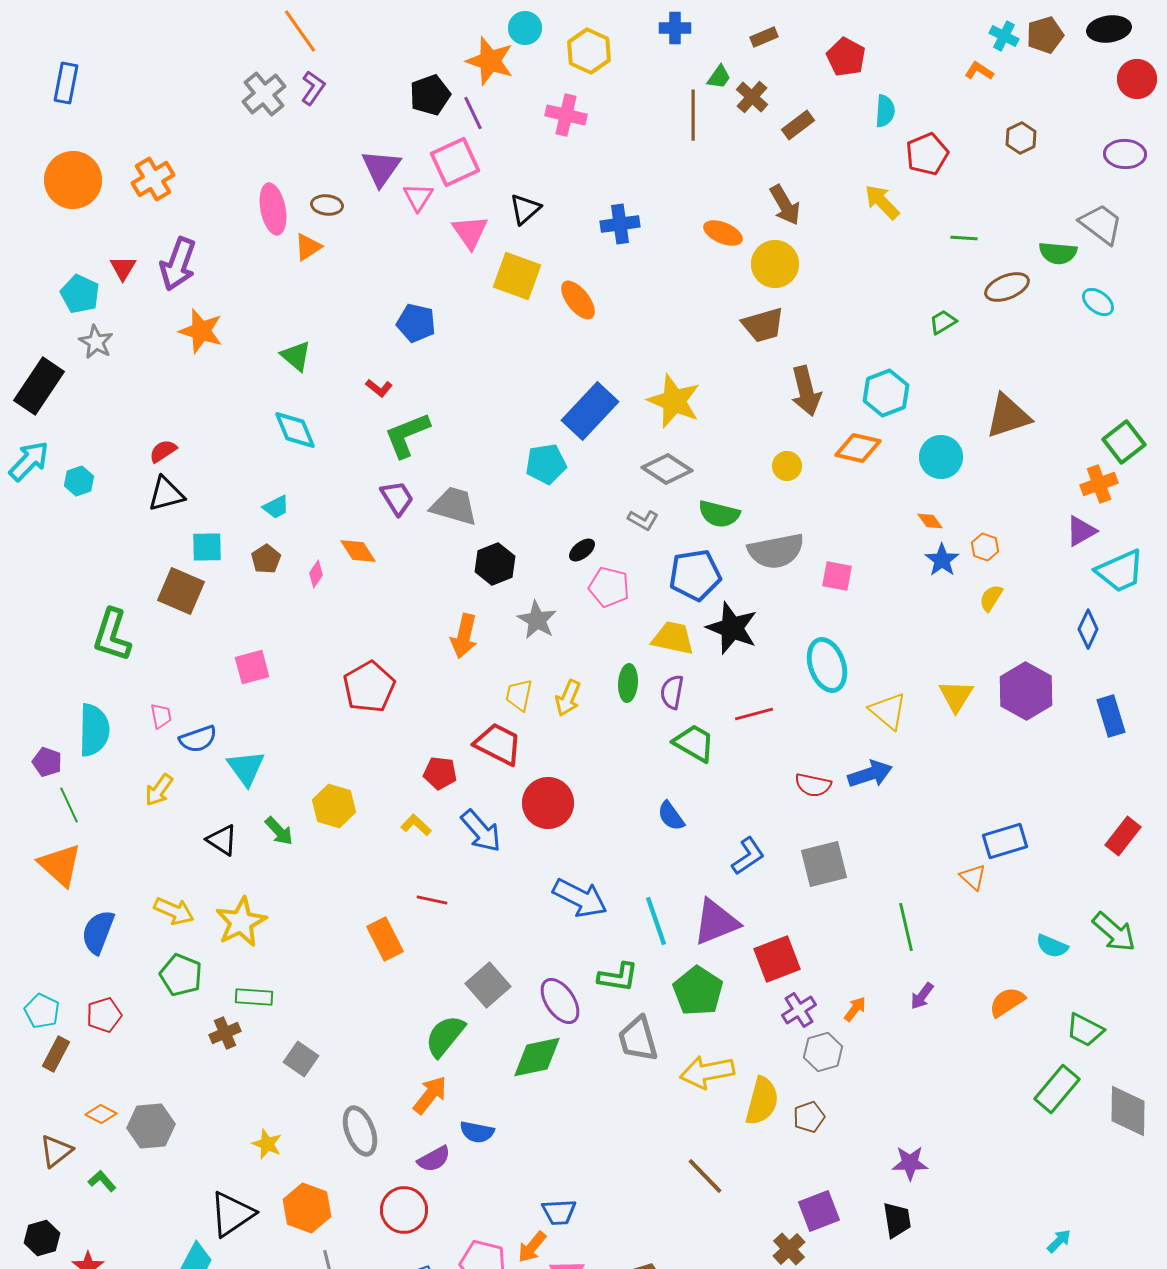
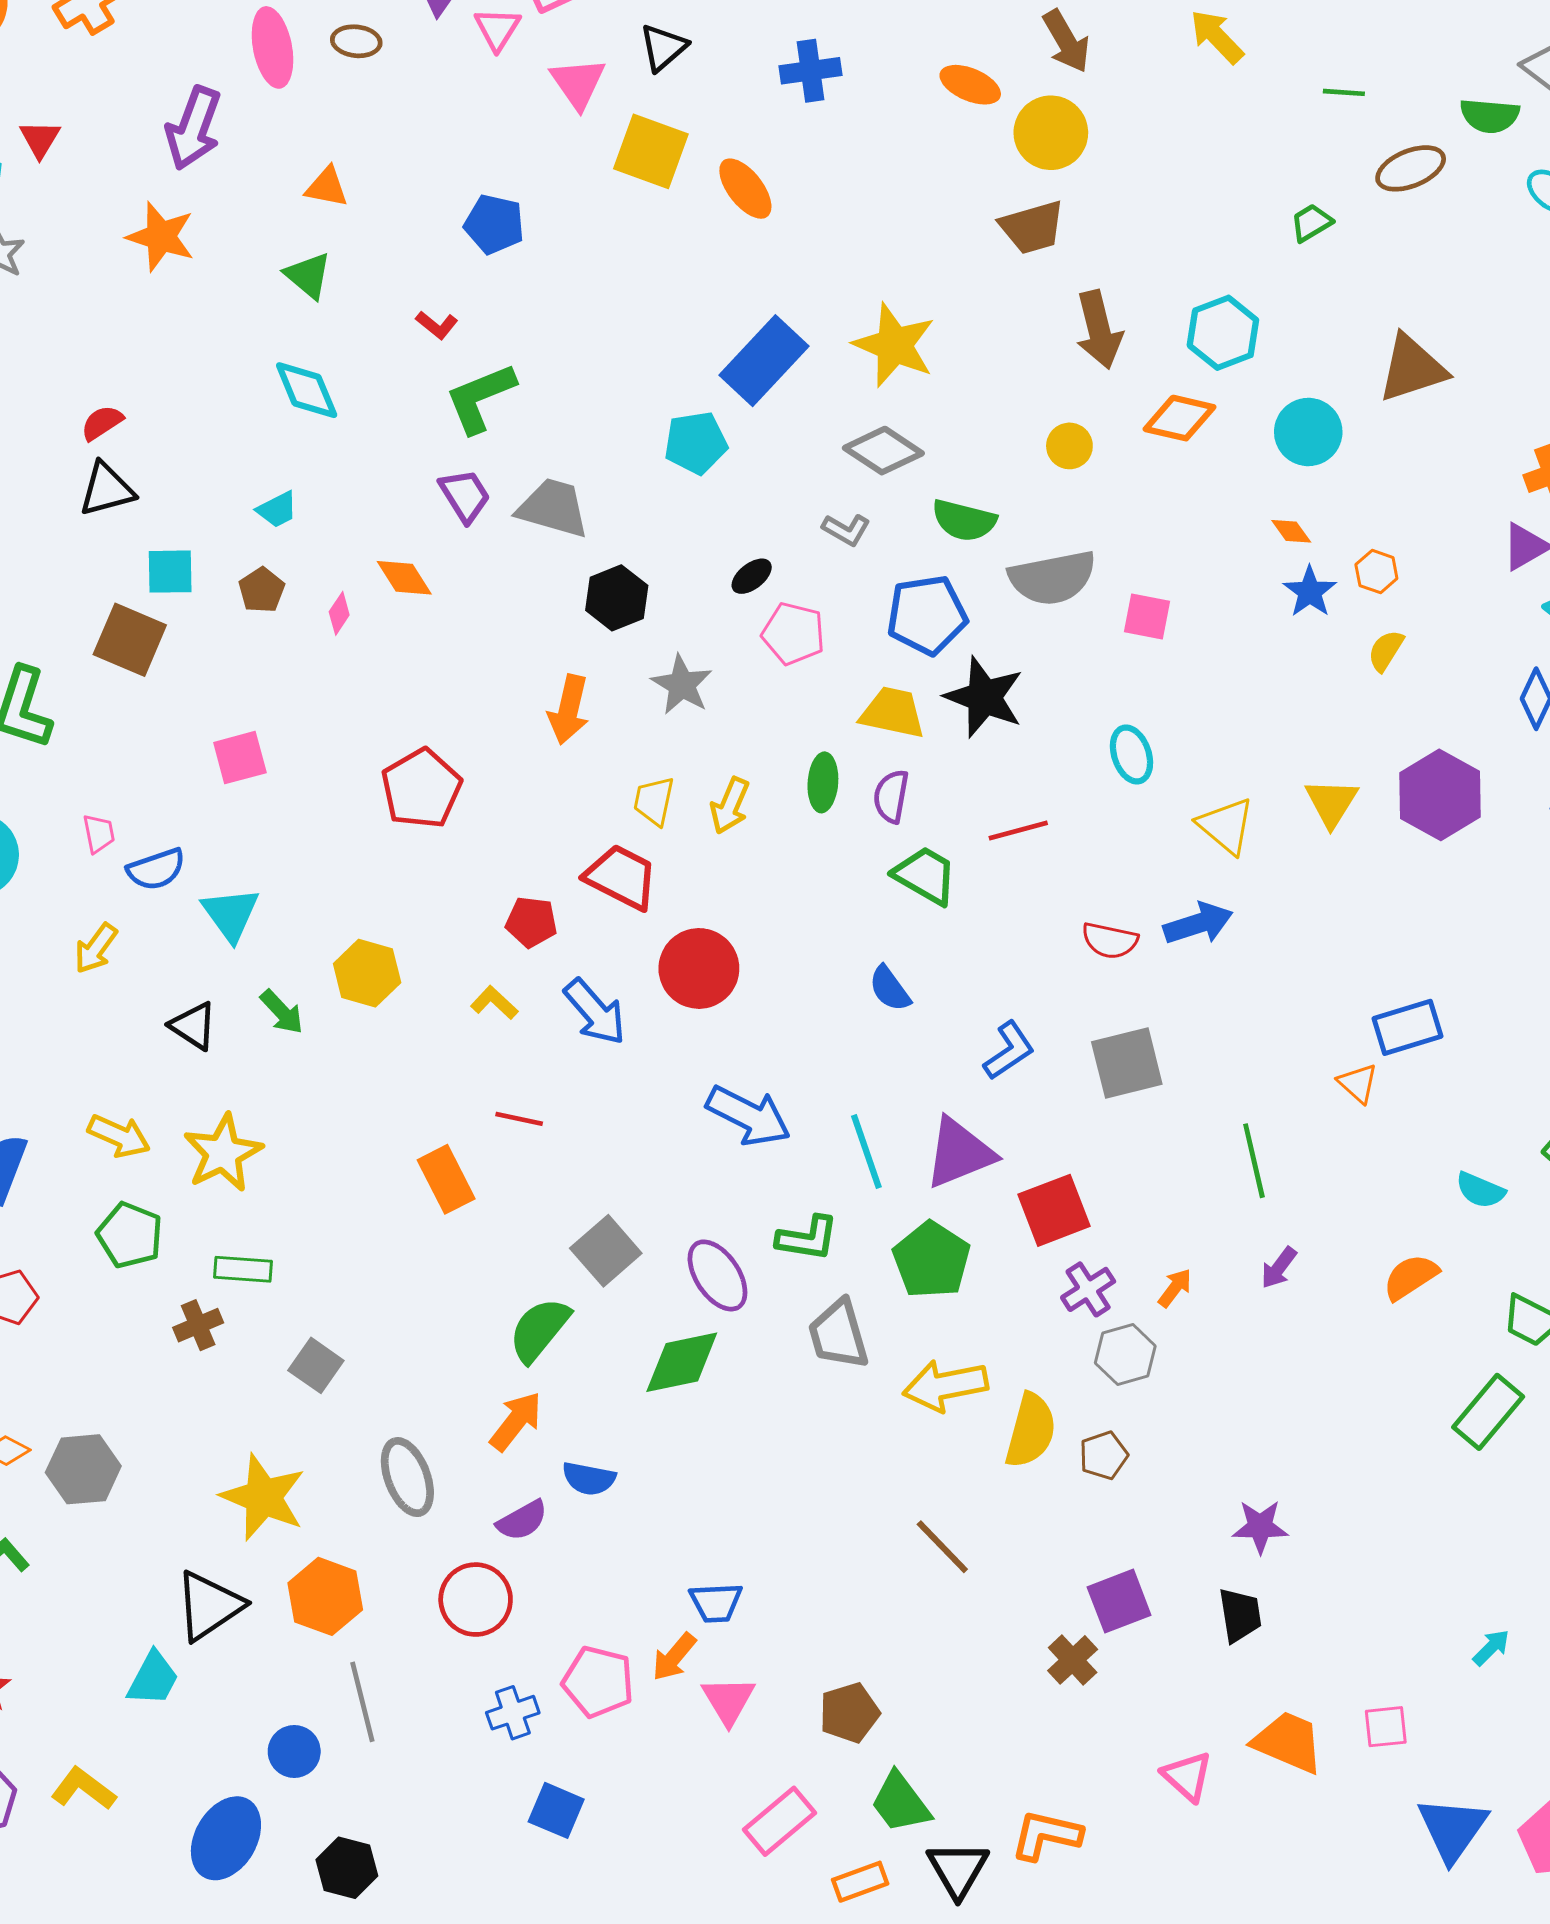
orange triangle: (308, 247) -> (327, 187), moved, turned 44
purple arrow: (178, 264) -> (193, 128), moved
cyan ellipse: (827, 665) -> (1131, 754), size x0.7
yellow star: (267, 1144) -> (263, 1497), size x1.8

